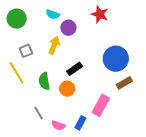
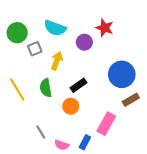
cyan semicircle: (53, 14) -> (55, 28), size x1.5
purple circle: (68, 28) -> (84, 42), moved
gray square: (26, 51) -> (35, 49), moved
green semicircle: (44, 81) -> (46, 88), moved

